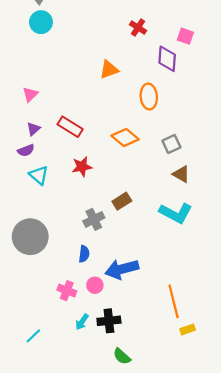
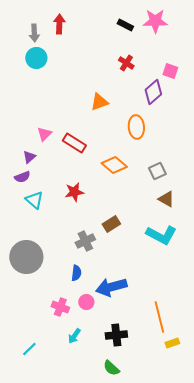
purple diamond: (167, 59) -> (153, 92), turned 45
pink triangle: (30, 94) -> (44, 134), moved
red rectangle: (70, 127) -> (74, 143), moved
black cross: (109, 321) -> (116, 335), moved

